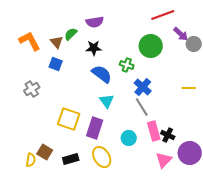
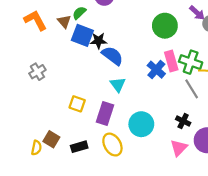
black star: (94, 48) -> (99, 41), moved
blue square: (56, 64) -> (82, 35), moved, size x1.5
green cross: (127, 65) -> (191, 62), moved, size x1.5
gray line: (142, 107) -> (192, 89), moved
yellow square: (69, 119) -> (77, 104), size x0.7
pink rectangle: (154, 131) -> (171, 61), moved
cyan circle: (129, 138) -> (141, 124), size x1.5

